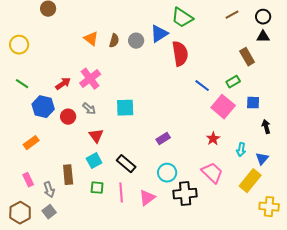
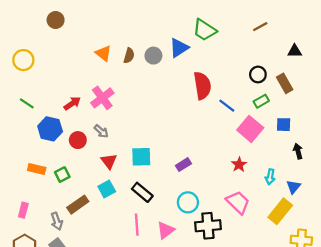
black circle: (263, 17) -> (258, 74), moved
red semicircle: (180, 54) -> (202, 86), moved
brown rectangle: (247, 57) -> (285, 83), moved
cyan square: (125, 108) -> (141, 157), moved
orange rectangle: (31, 143) -> (37, 169), turned 49
brown rectangle: (68, 175) -> (78, 205), turned 60
pink rectangle: (28, 180) -> (23, 210), moved, turned 40
green square: (97, 188) -> (62, 175), moved, turned -32

